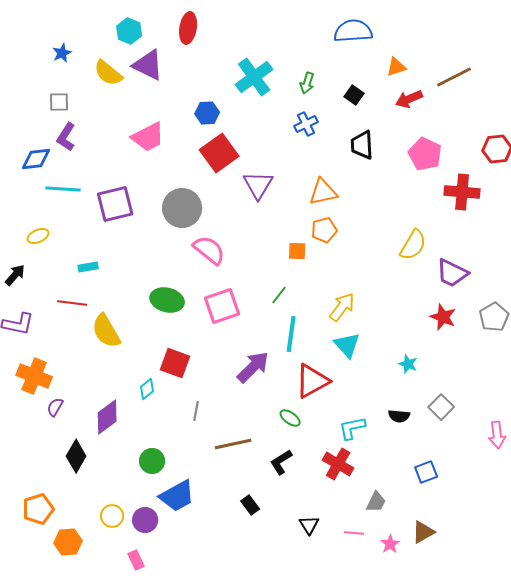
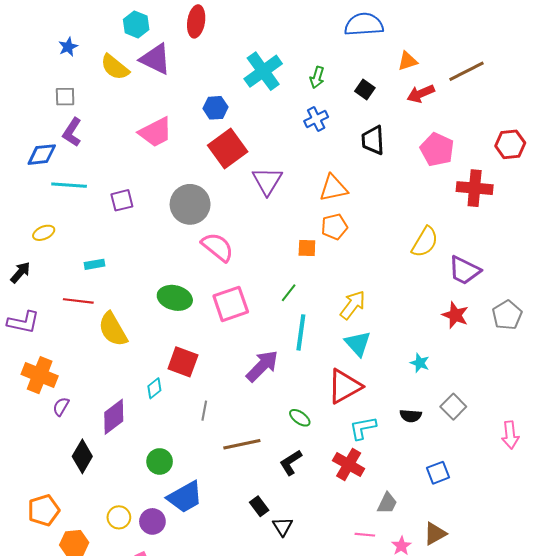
purple square: (115, 204) -> (122, 200), size x0.6
red triangle: (312, 381) -> (345, 386), moved
black triangle: (309, 525) -> (283, 527), moved

